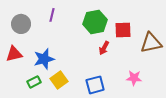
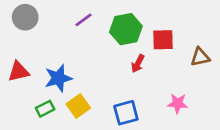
purple line: (52, 15) -> (83, 20), moved, turned 40
gray circle: (21, 24) -> (25, 17), moved
brown triangle: (151, 43) -> (200, 57), size x0.7

